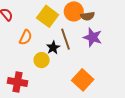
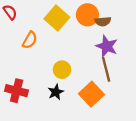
brown line: (65, 39) -> (106, 69), moved
black star: (53, 48) -> (56, 92), moved
yellow circle: (42, 60) -> (62, 70), moved

